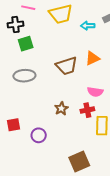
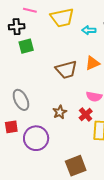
gray ellipse: (24, 76) -> (21, 100), moved, turned 65
red cross: (87, 110) -> (86, 115), turned -32
purple circle: (39, 135) -> (36, 138), size x1.6

